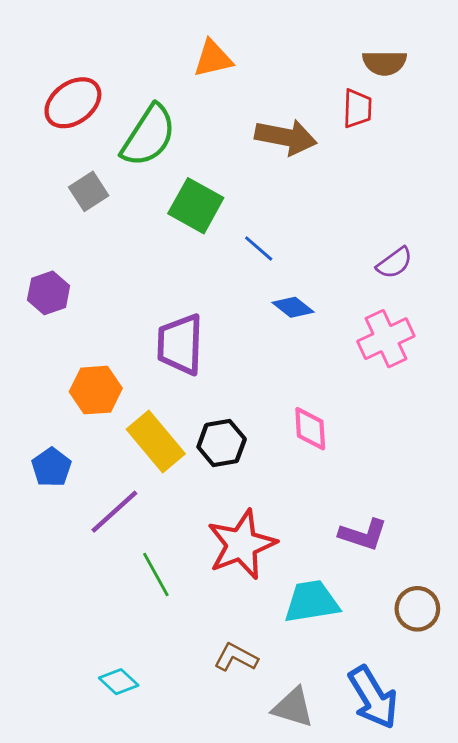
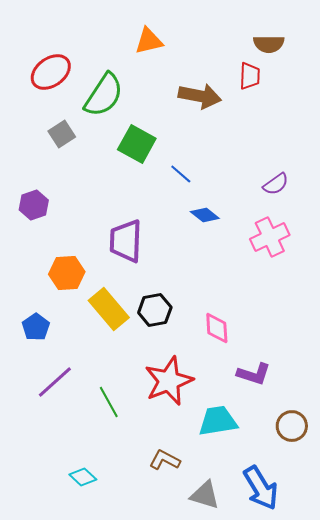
pink diamond: (310, 429) -> (217, 328), moved
purple line: (114, 512) -> (55, 382), moved

